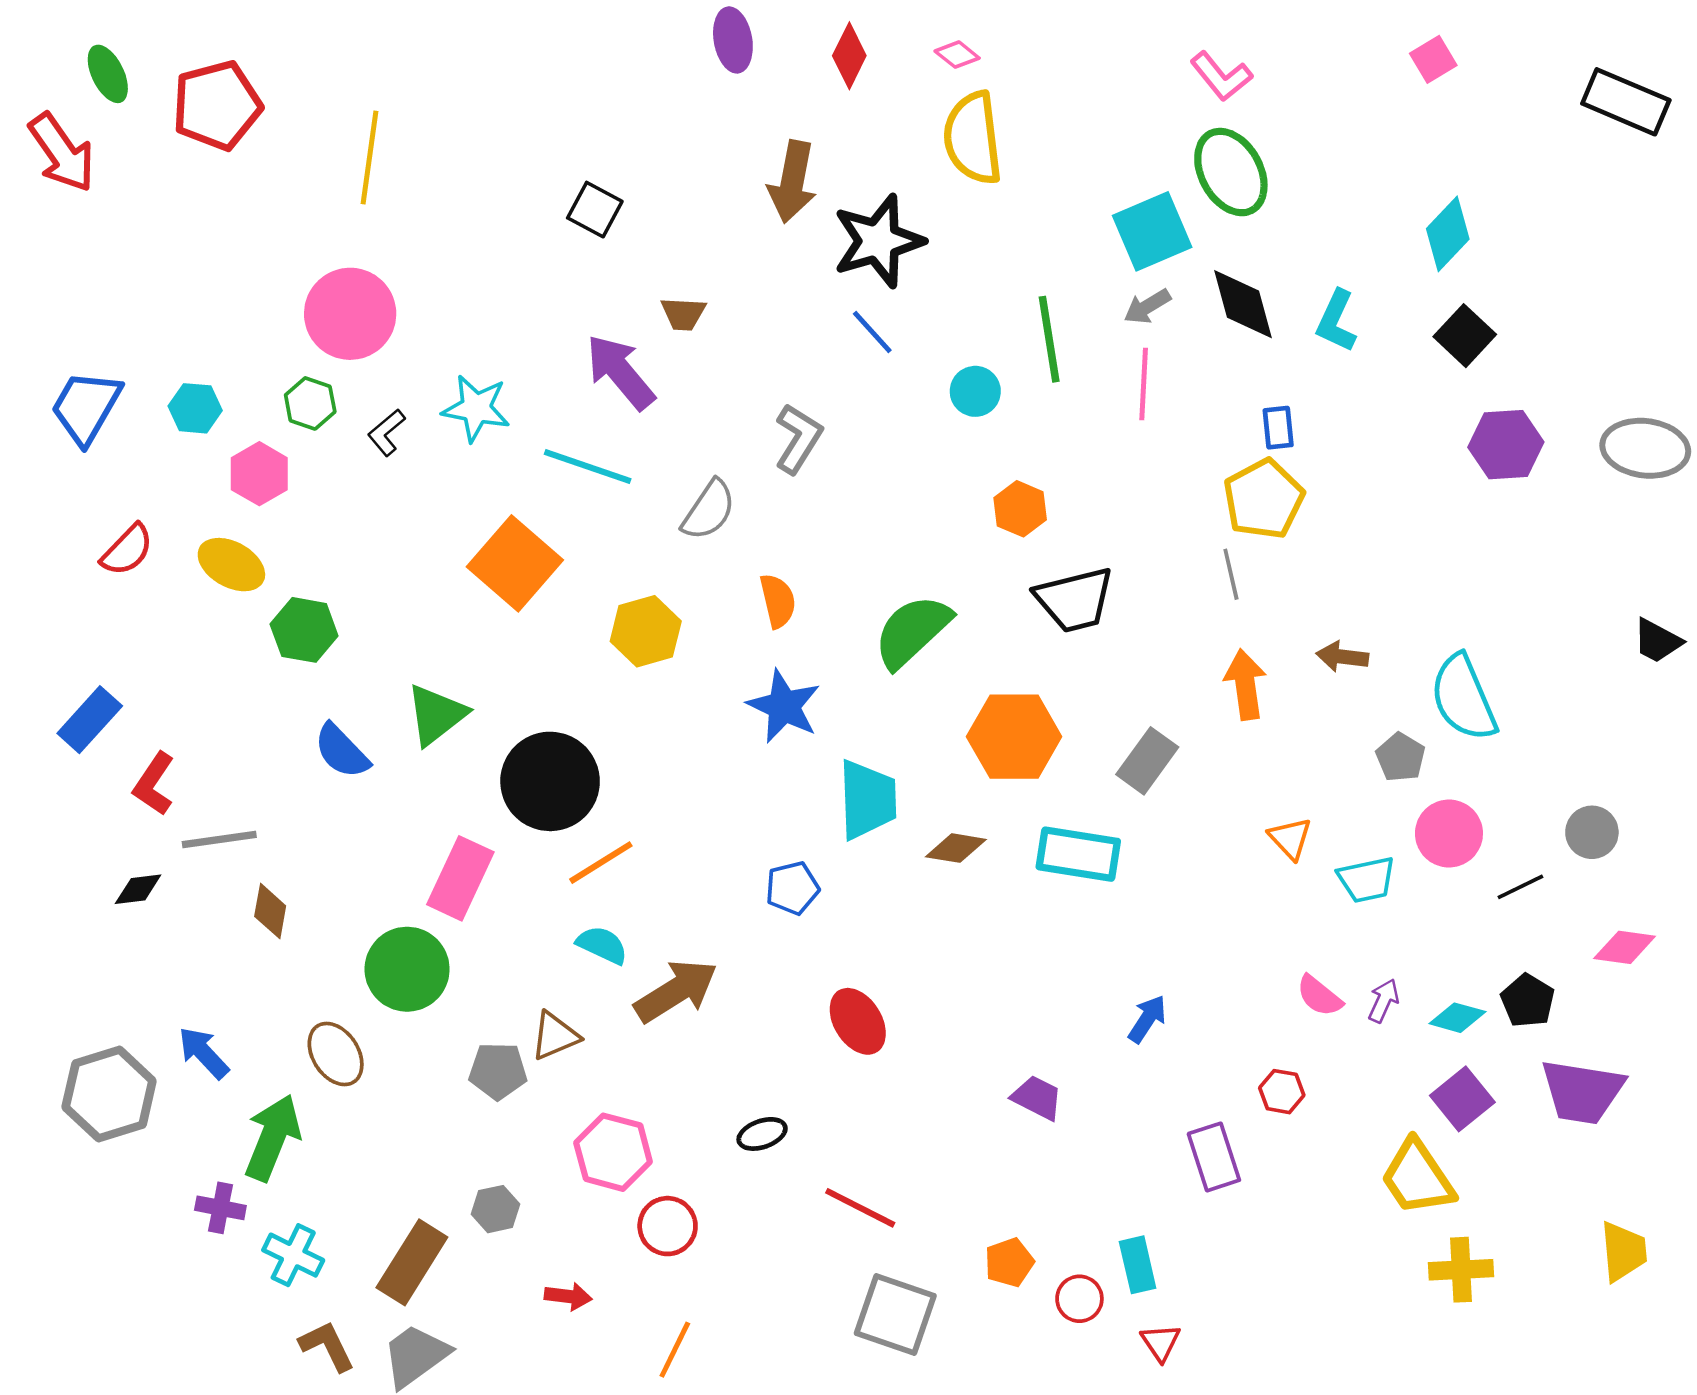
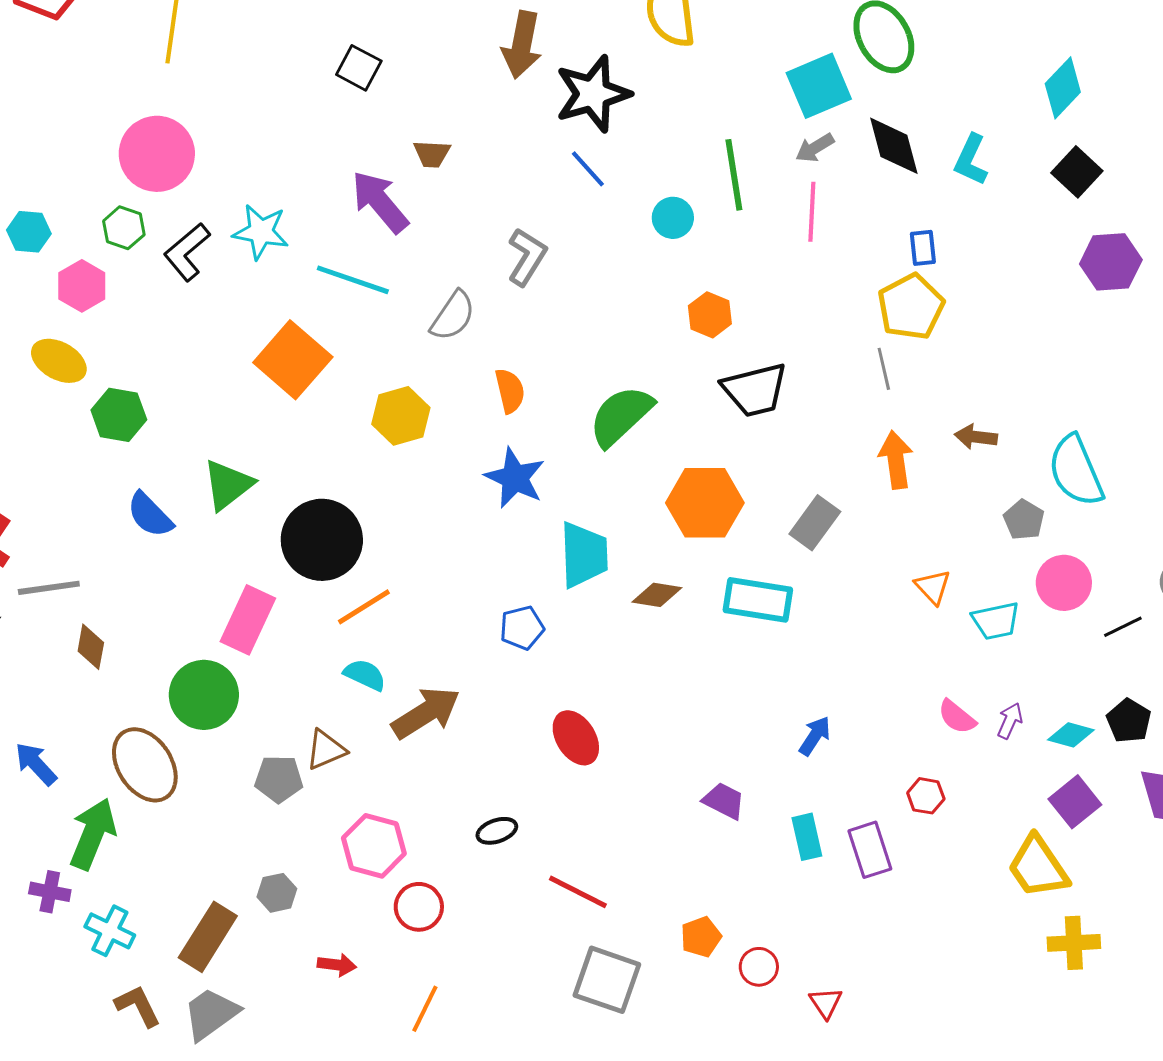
black L-shape: (386, 433) -> (187, 252), size x1.5
brown ellipse: (336, 1054) -> (145, 765), size x1.4
cyan rectangle: (1138, 1265) -> (807, 837), moved

